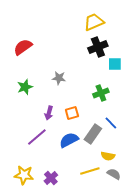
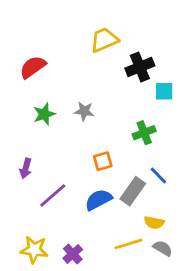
yellow trapezoid: (94, 22) -> (104, 40), moved
green star: (25, 87) -> (44, 114), moved
purple arrow: (49, 113) -> (26, 168), moved

